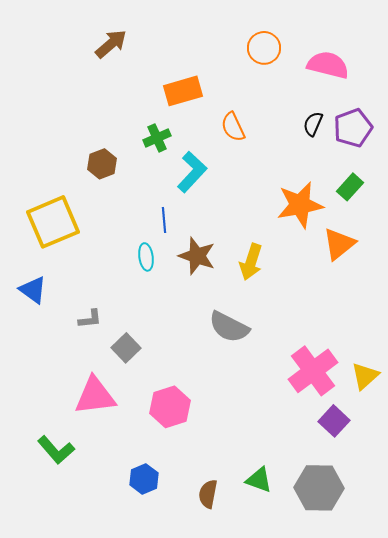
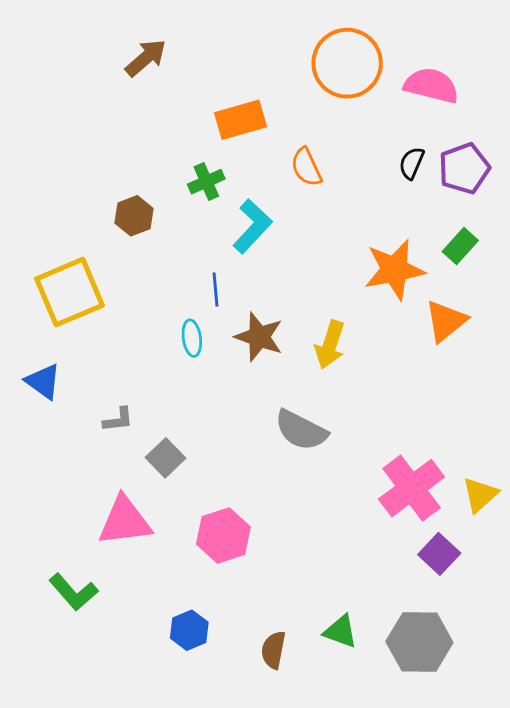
orange circle: (264, 48) -> (347, 63), size x1.6

